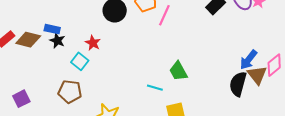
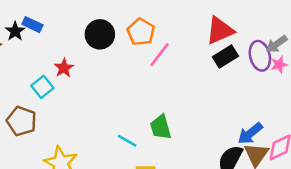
blue rectangle: (52, 29) -> (32, 25), moved
black star: (57, 41) -> (15, 31), moved

